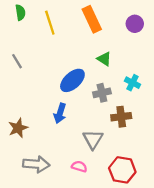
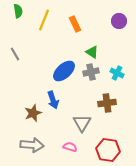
orange rectangle: (92, 19) -> (75, 24), moved, size x0.7
yellow line: (50, 23) -> (44, 20), turned 40
gray cross: (102, 93) -> (91, 72), moved
blue arrow: (60, 113) -> (53, 100), turned -36
brown star: (18, 128) -> (33, 113), moved

